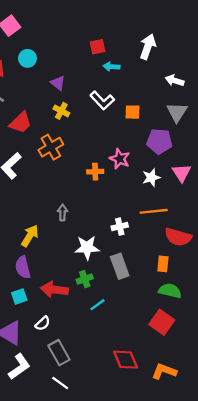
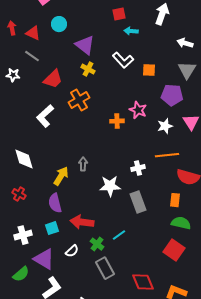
purple triangle: (58, 83) -> (85, 45), size x1.5
gray arrow: (63, 213) -> (83, 164), moved
green cross: (85, 279) -> (97, 244), moved, turned -32
gray rectangle: (59, 353) -> (105, 268), moved

